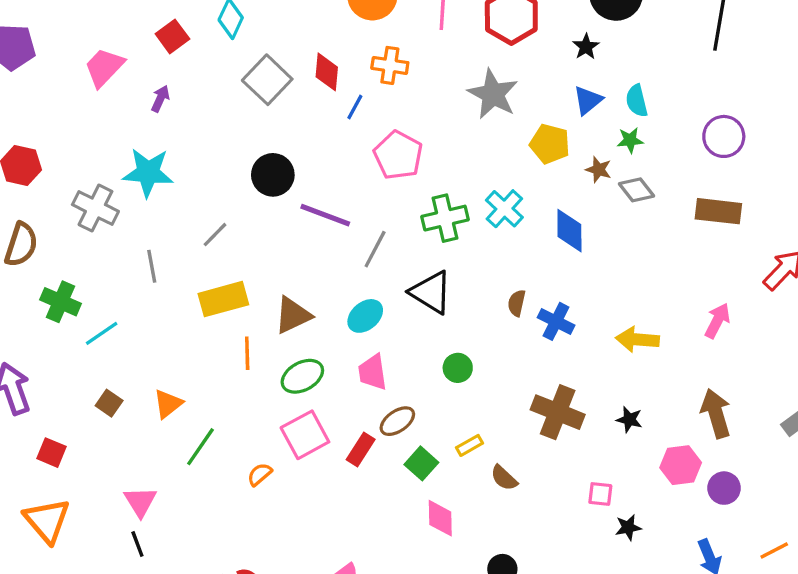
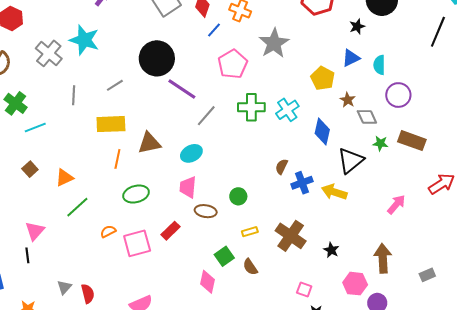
gray star: (493, 94) -> (274, 43), moved
purple circle: (724, 136) -> (398, 95), moved
green star: (630, 140) -> (380, 143), moved
black circle: (273, 175) -> (157, 58), size x1.4
black triangle: (431, 292) -> (350, 161), moved, turned 36
blue cross: (556, 321) -> (302, 183), turned 30
yellow arrow: (637, 339) -> (334, 192), moved
green ellipse: (302, 376) -> (136, 194), moved
brown ellipse: (397, 421) -> (206, 211), moved, turned 30
pink square: (305, 435) -> (137, 243), moved
yellow rectangle: (469, 445) -> (250, 232), moved
green square: (421, 463) -> (224, 256), moved

